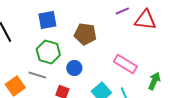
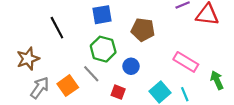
gray line: (37, 75) -> (91, 74), turned 30
green arrow: (154, 81) -> (217, 80), turned -48

